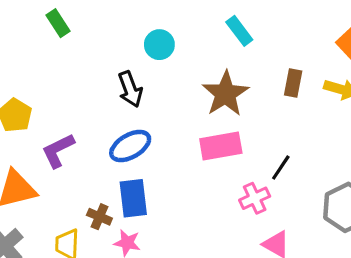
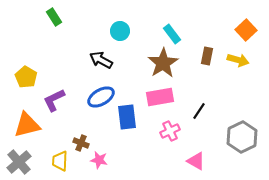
cyan rectangle: (239, 31) -> (172, 34), moved
black arrow: (130, 89) -> (101, 60), turned 140
blue rectangle: (133, 198) -> (127, 117), moved
pink cross: (255, 198) -> (170, 131), moved

